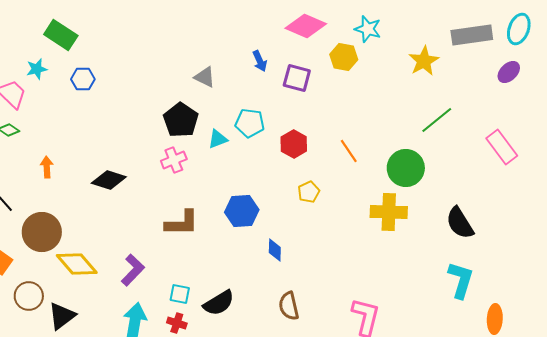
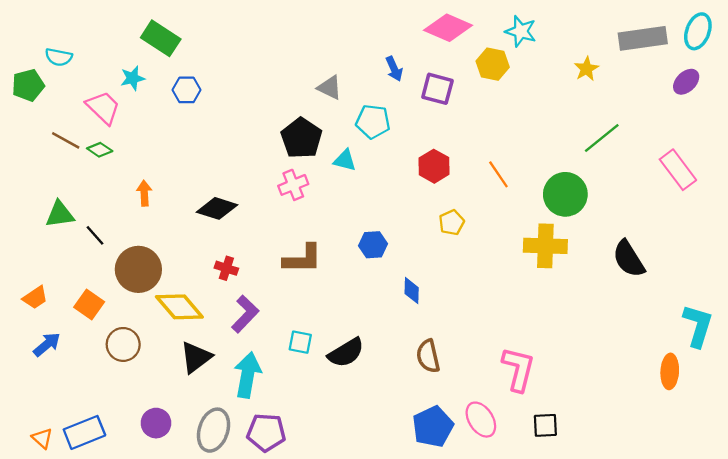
yellow star: (424, 61) -> (586, 69), size x0.7
cyan pentagon: (250, 123) -> (373, 122), moved
cyan triangle: (218, 139) -> (345, 160), turned 35
blue hexagon: (242, 211) -> (373, 245), size x0.7
cyan L-shape: (461, 280) -> (698, 326), moved
black triangle: (62, 316) -> (196, 357), moved
red cross: (177, 323) -> (226, 268), moved

